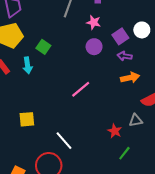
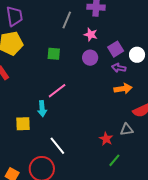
white circle: (142, 30) -> (137, 55), moved
green square: (43, 47) -> (54, 54), moved, turned -32
cyan arrow: (27, 65) -> (42, 109), moved
pink line: (81, 89) -> (57, 91), moved

